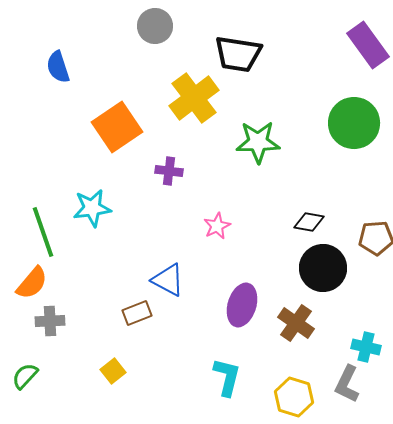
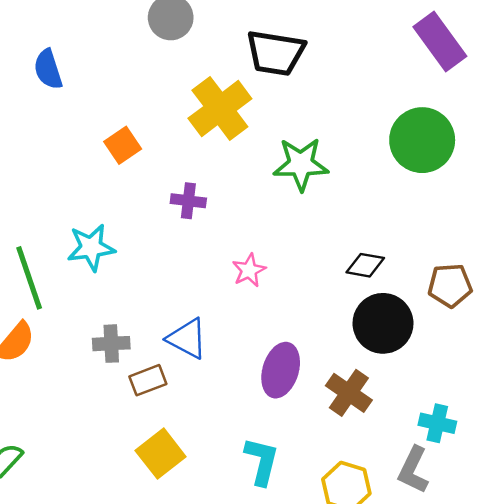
orange square: (117, 127) -> (123, 145), size x0.6
gray cross: (50, 321) -> (111, 344), moved
yellow square: (113, 371) -> (161, 454), moved, size x1.5

